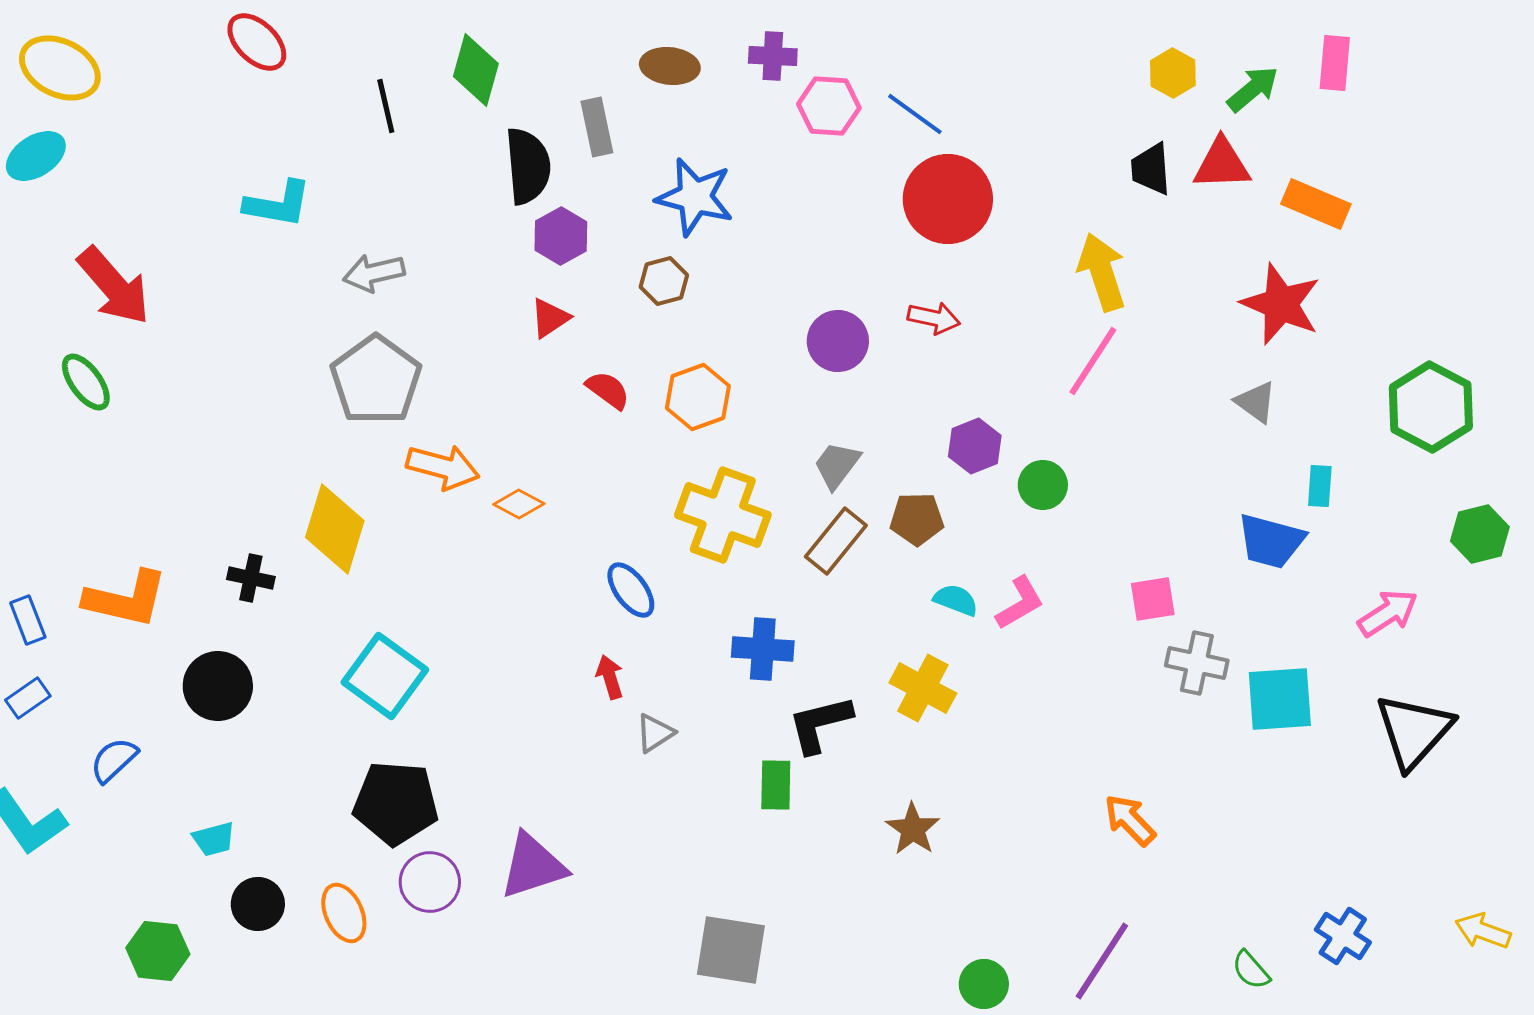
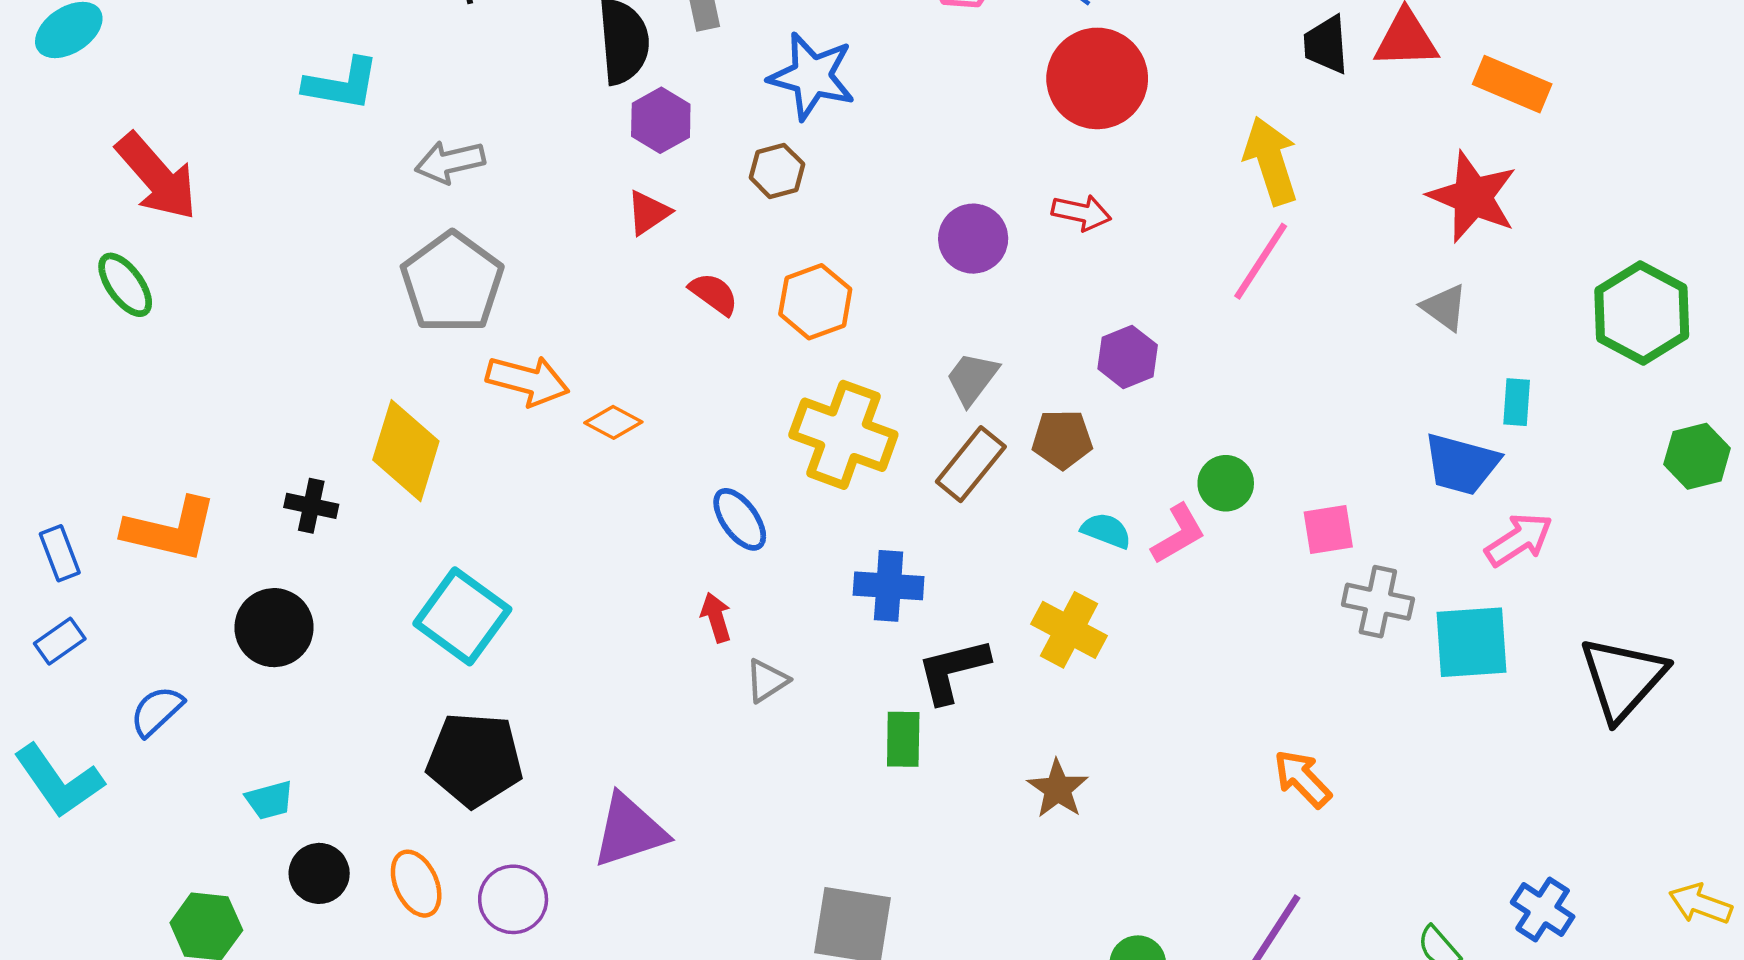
green circle: (1043, 485) -> (1226, 483), moved
pink arrow: (1388, 613) -> (1519, 540), moved
purple circle: (430, 882) -> (513, 899), moved

